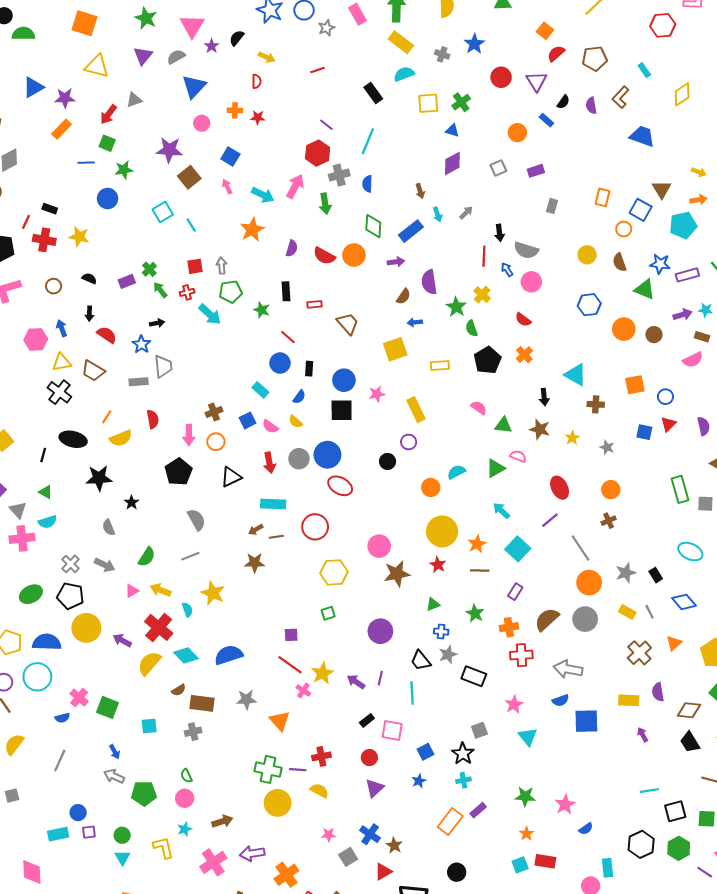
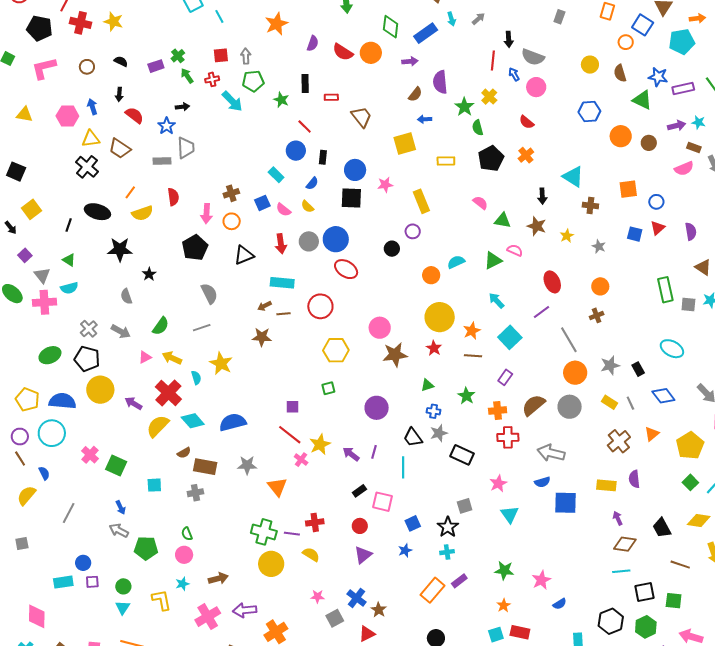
brown diamond: (689, 710) -> (625, 544), moved
blue semicircle: (62, 718) -> (44, 473), moved, turned -104

